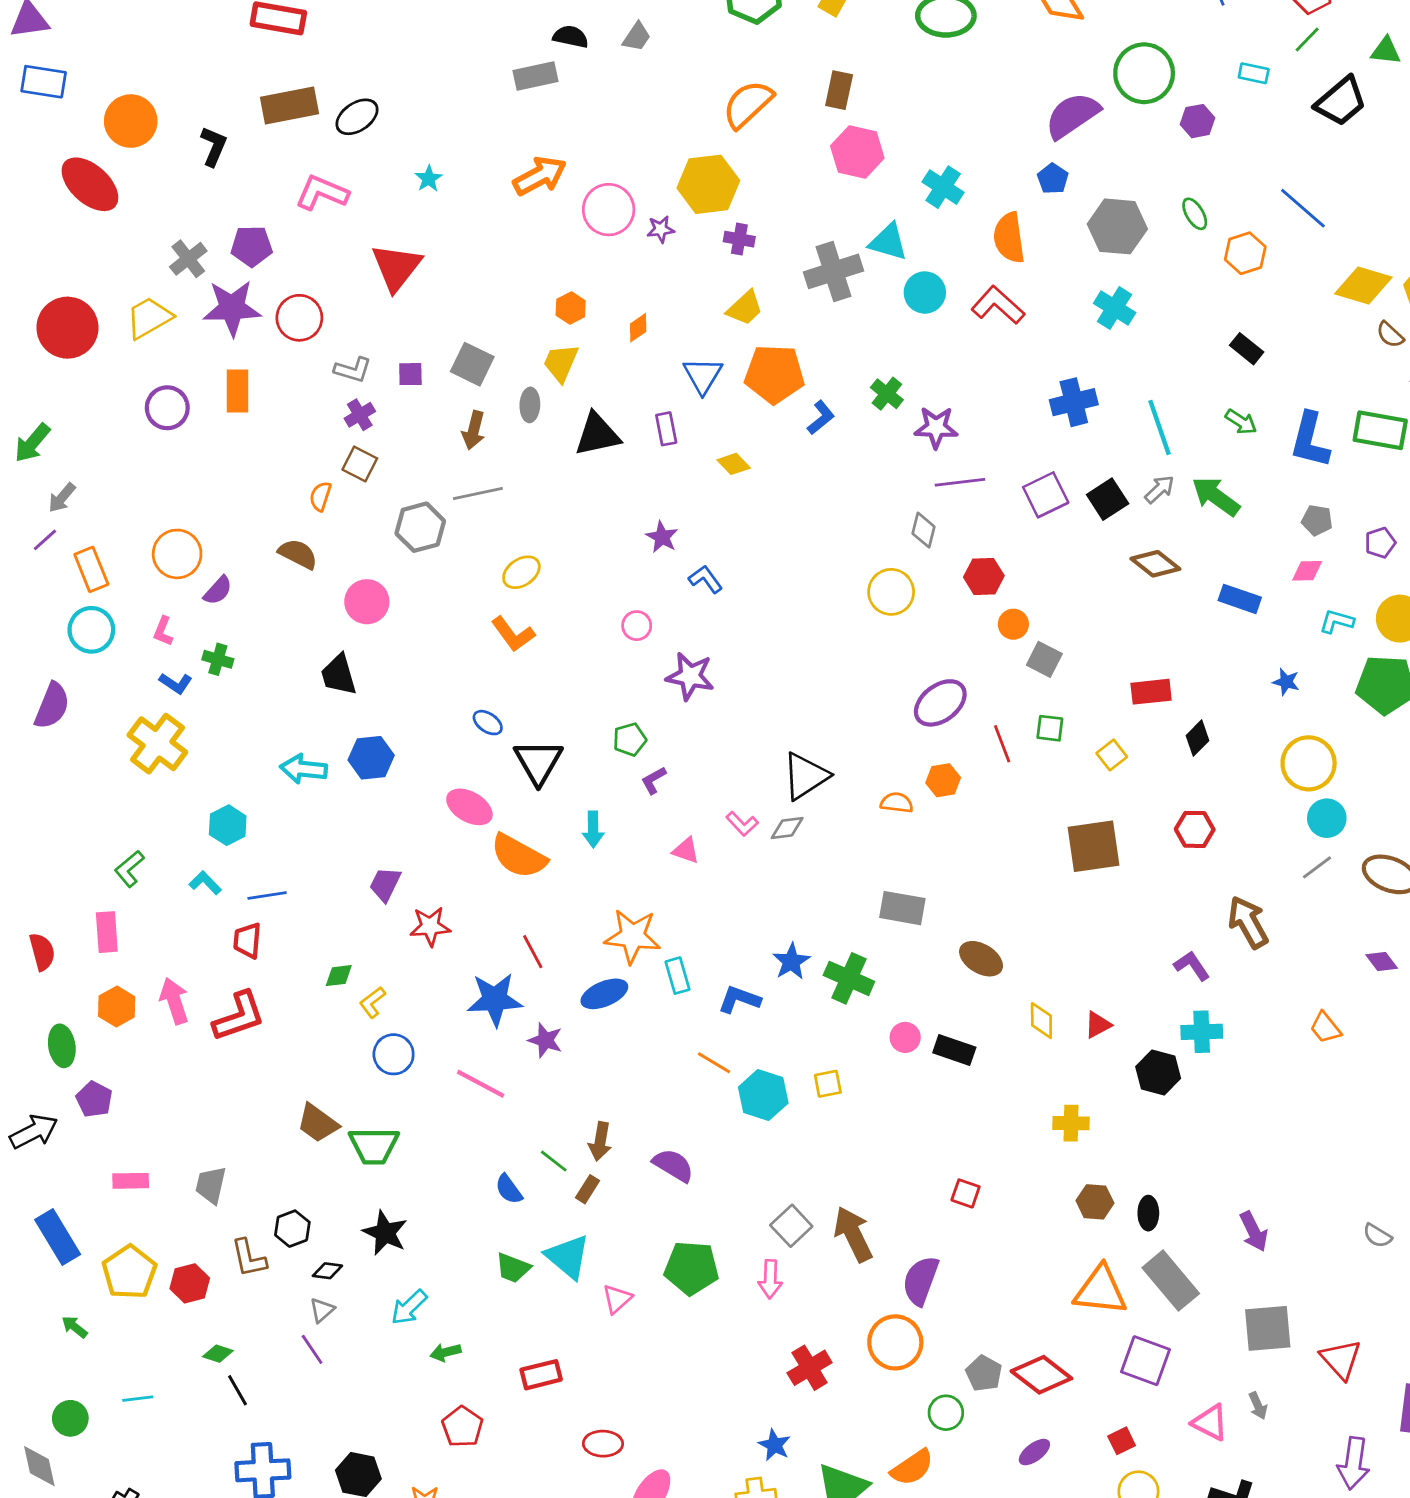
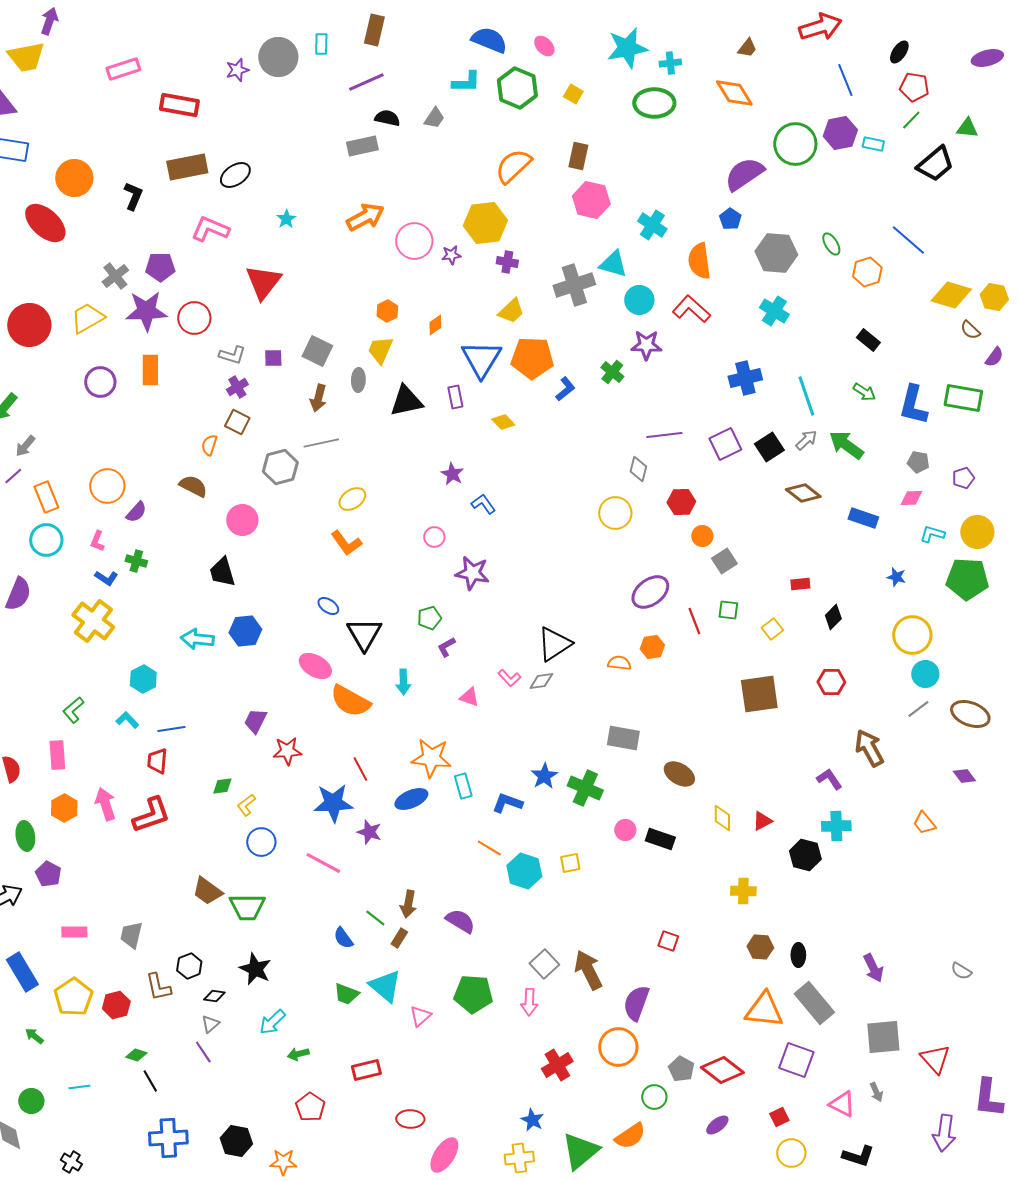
purple hexagon: (1197, 121) -> (840, 133), moved, size x1.4
blue triangle: (703, 375) -> (481, 359), size x1.4
purple star: (936, 427) -> (646, 345), moved
gray square: (1044, 659) -> (724, 561), turned 30
red rectangle: (1151, 692) -> (800, 584), size x0.7

